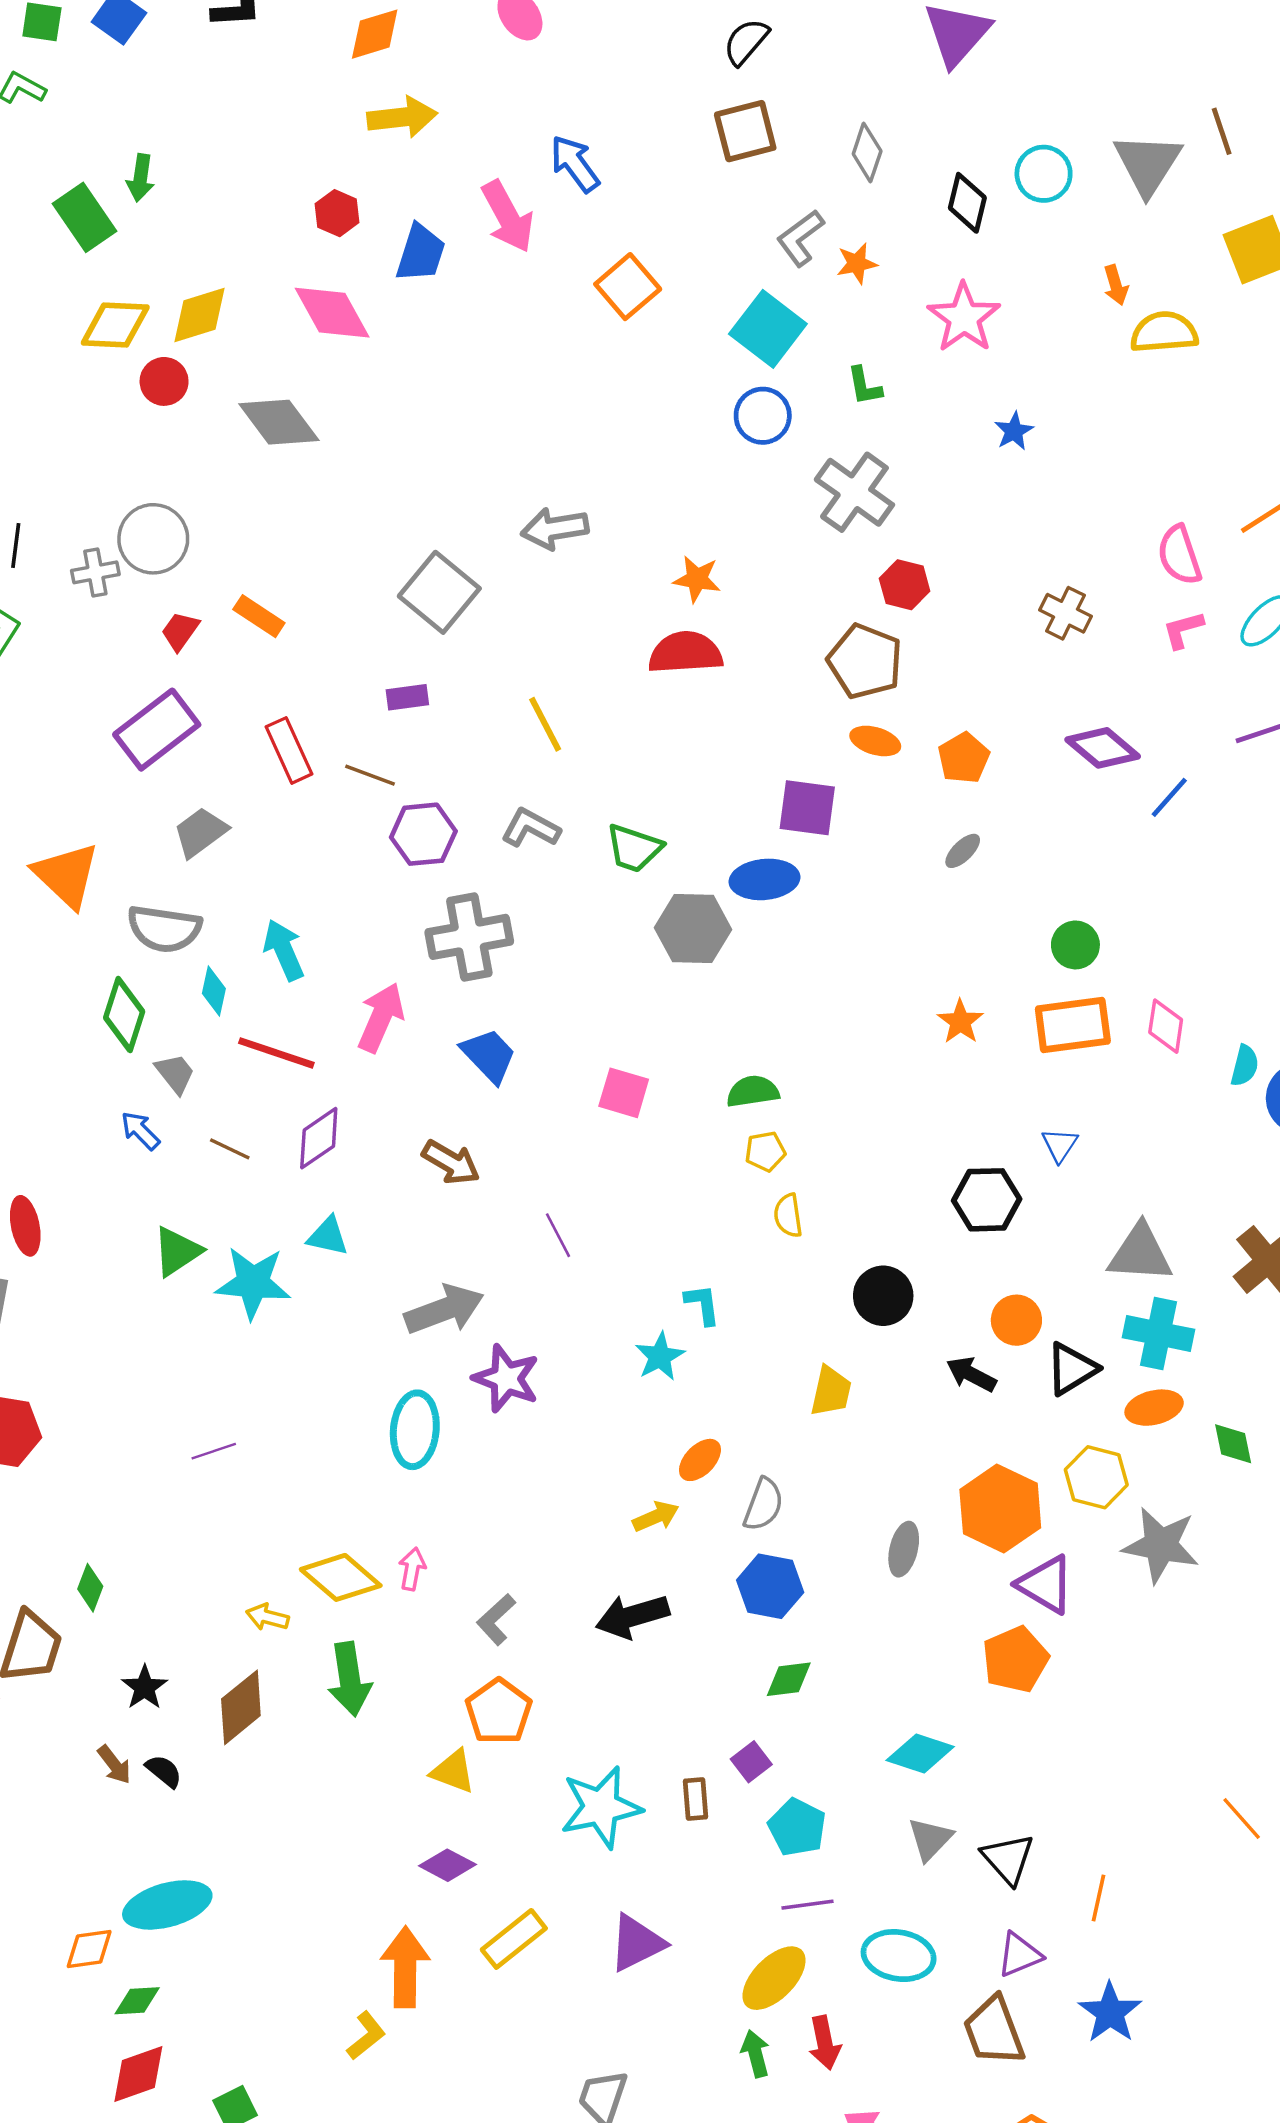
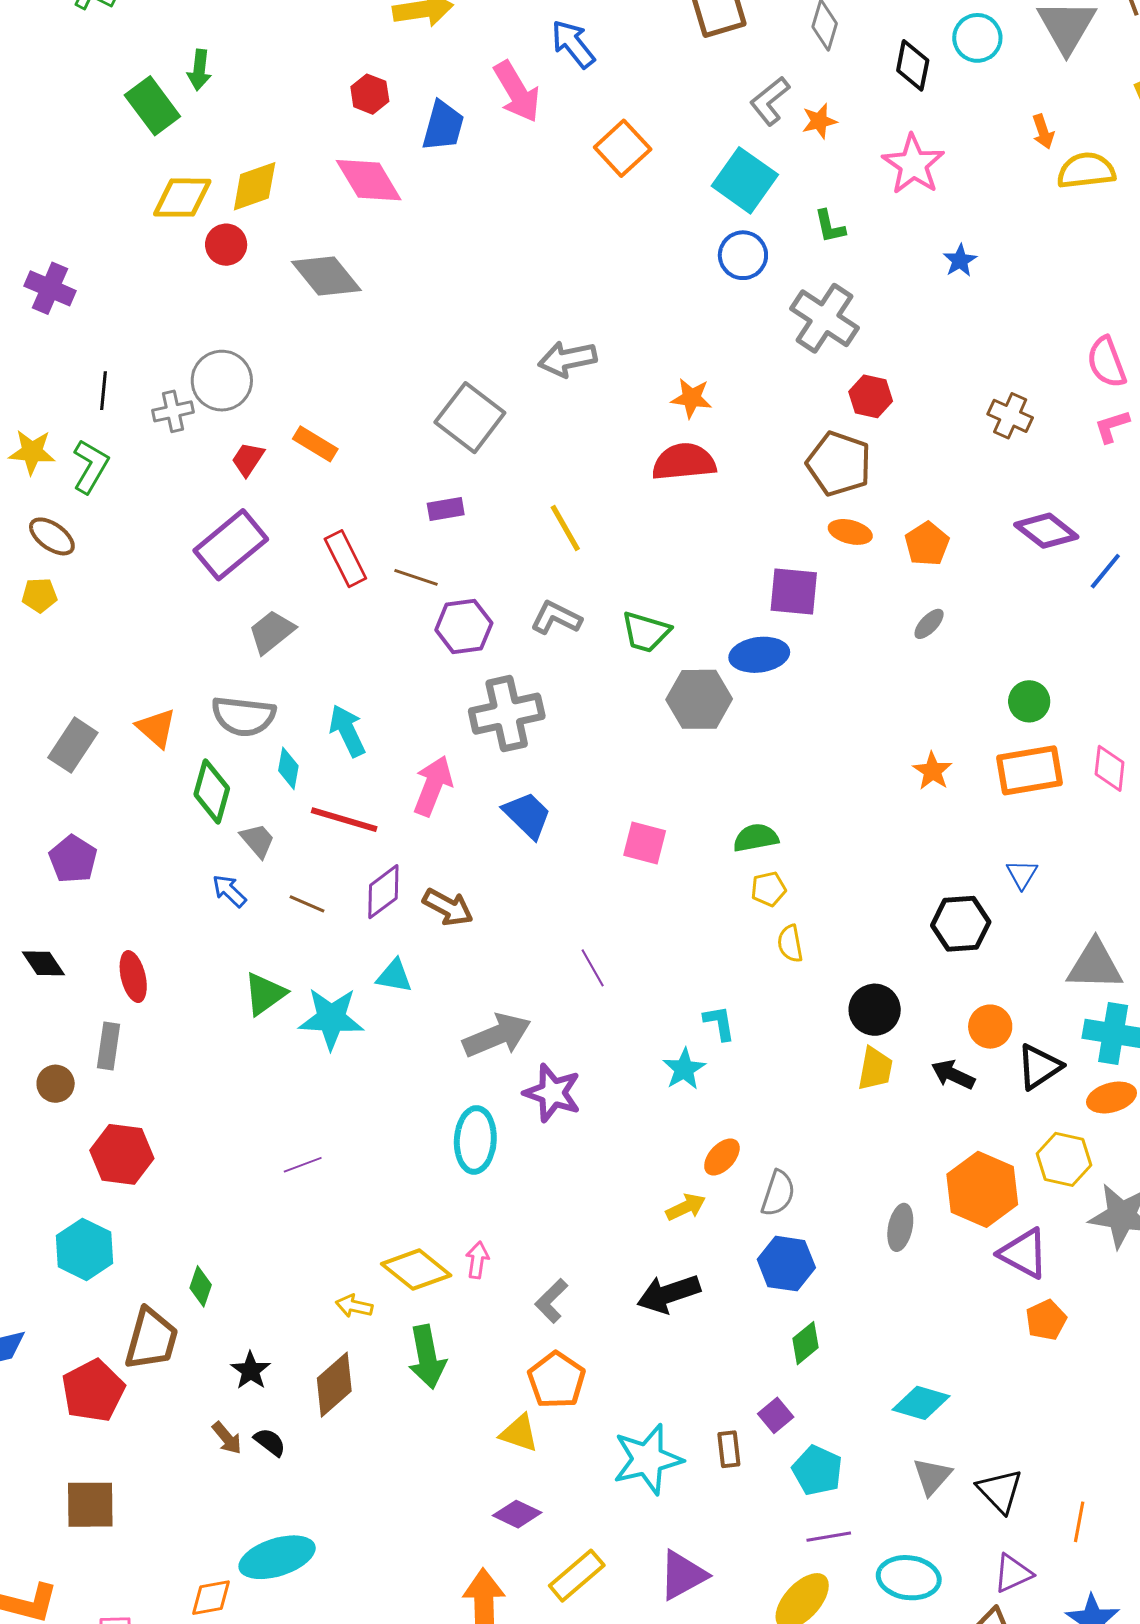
orange triangle: (66, 875) -> (156, 728), moved, size x0.7
brown arrow: (451, 1162) -> (448, 907), moved
yellow trapezoid: (831, 1391) -> (875, 1069), moved
orange pentagon: (1015, 1659) -> (1046, 1320), moved, size x0.7
green diamond: (789, 1679) -> (805, 1343), turned -30

